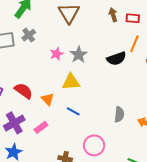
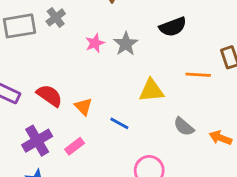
orange line: (134, 44) -> (198, 75), moved, turned 72
black semicircle: (116, 59) -> (173, 27), moved
yellow triangle: (71, 82) -> (151, 90), moved
gray semicircle: (119, 114) -> (184, 127), turned 126

